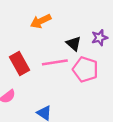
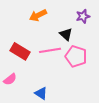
purple star: (100, 38) -> (83, 16), moved
red rectangle: (19, 64) -> (20, 51), turned -30

